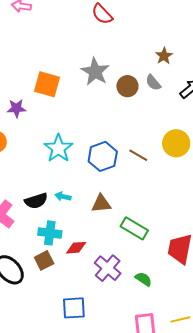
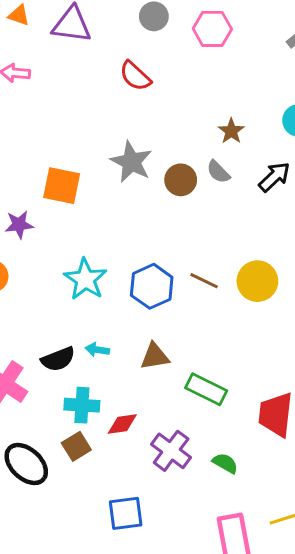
yellow circle: (176, 143) -> (257, 281), moved

